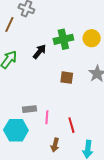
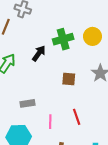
gray rectangle: (29, 109) -> (28, 103), moved
red line: (71, 125) -> (77, 117), moved

